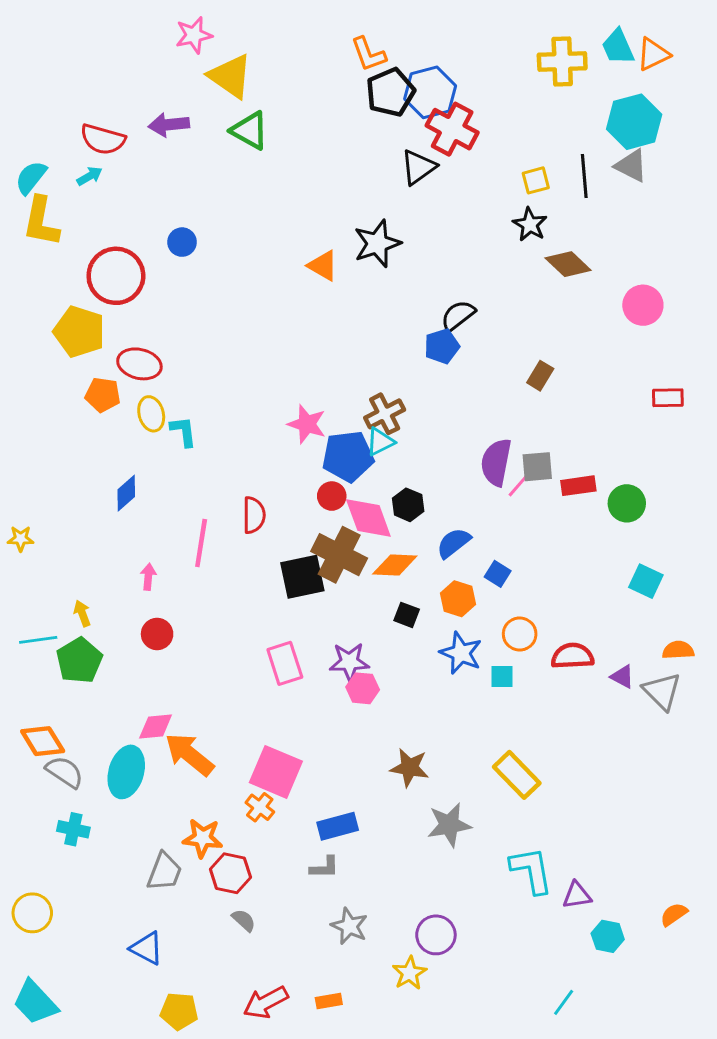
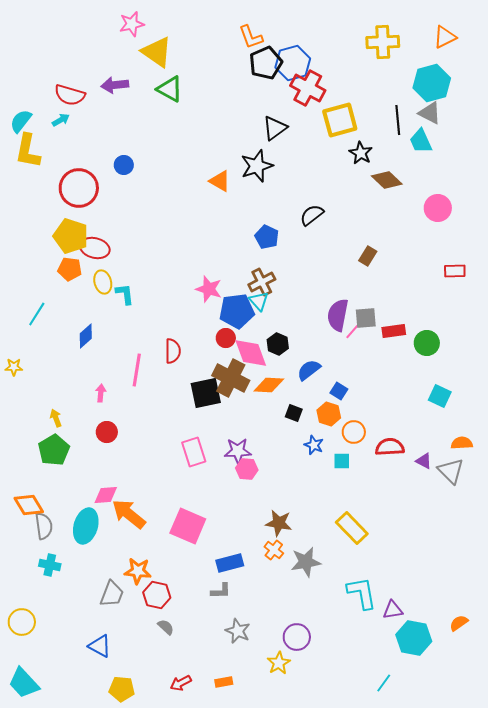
cyan trapezoid: (618, 47) -> (421, 141), moved
black triangle: (418, 167) -> (275, 128), moved
yellow square: (536, 180) -> (340, 120), moved, size x1.8
yellow pentagon: (79, 332) -> (71, 236), moved
blue pentagon: (442, 346) -> (267, 237), moved, turned -30
cyan triangle: (380, 442) -> (259, 301), turned -45
orange hexagon: (458, 599) -> (329, 414), moved
black square: (407, 615) -> (294, 413), moved
cyan line: (38, 640) -> (37, 314), moved, turned -50
blue star: (461, 653) -> (314, 445), size x0.7
gray semicircle: (65, 772) -> (44, 526), turned 48
orange cross: (260, 807) -> (274, 550), moved
cyan hexagon: (608, 936) -> (414, 638), size x1.6
red arrow: (266, 1002) -> (181, 683), size x0.7

